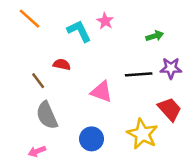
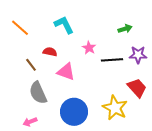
orange line: (30, 19) -> (20, 28), moved
pink star: (105, 21) -> (89, 48), moved
pink triangle: (101, 92) -> (66, 72), moved
blue circle: (92, 139) -> (74, 112), size x1.4

